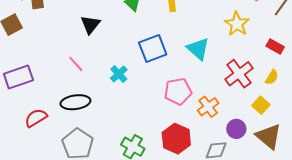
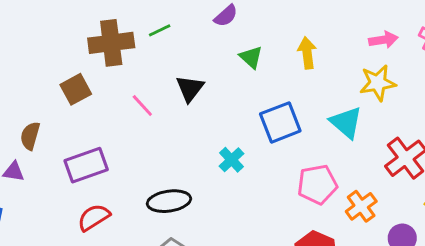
yellow star: (237, 24) -> (378, 83), moved, turned 30
pink line: (76, 64) -> (142, 105), moved
red semicircle: (36, 118) -> (94, 217), moved

